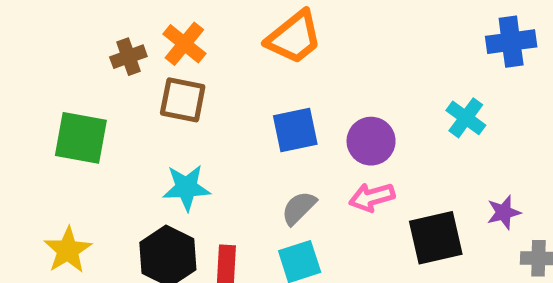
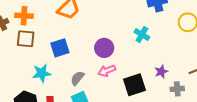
orange cross: (184, 44) -> (24, 16), turned -30
blue square: (295, 130) -> (60, 48), moved
cyan star: (186, 188) -> (42, 73), moved

